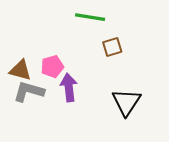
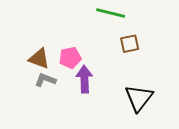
gray L-shape: (29, 91) -> (45, 80), size x0.7

